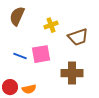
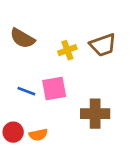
brown semicircle: (17, 16) -> (22, 38), turned -84
brown trapezoid: (78, 37) -> (103, 45), moved

